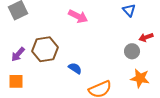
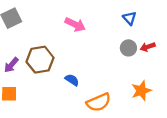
gray circle: (132, 51) -> (128, 48), moved
orange star: (140, 78) -> (141, 91), turned -30

